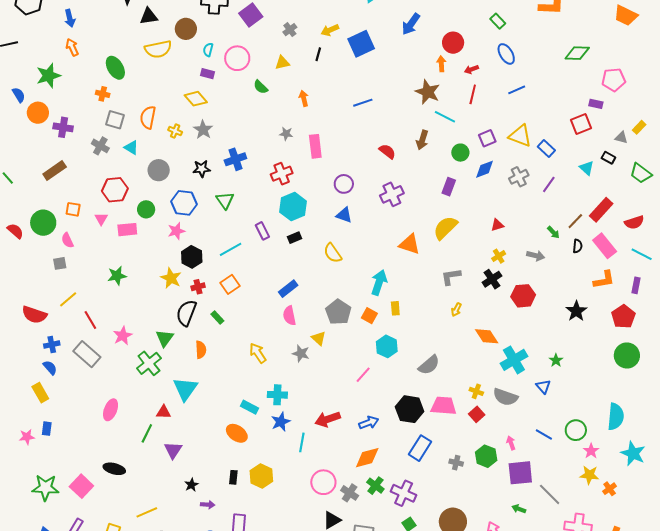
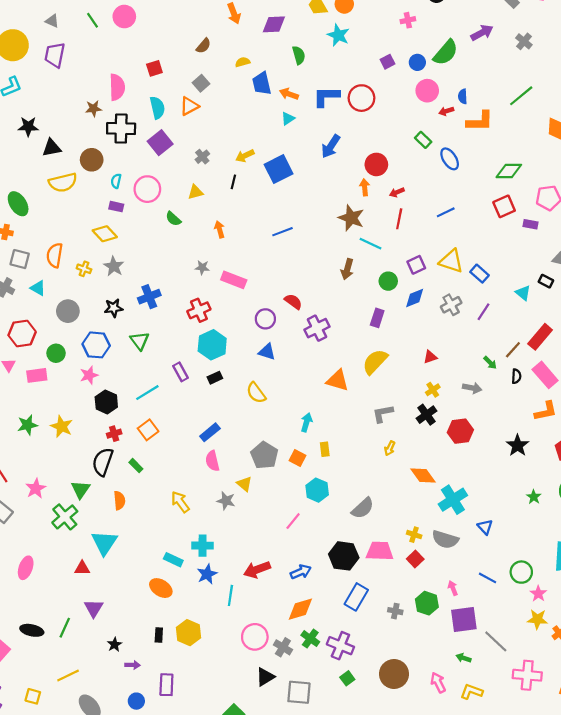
blue ellipse: (506, 54) -> (450, 159), moved
red square: (581, 124) -> (504, 206), moved
pink rectangle: (315, 146) -> (234, 280), turned -60
red semicircle: (387, 151) -> (293, 302), moved
yellow star: (171, 278) -> (62, 426), moved
cyan arrow: (379, 283) -> (306, 422), size x0.7
green star: (556, 360) -> (534, 497), moved
green line: (147, 433) -> (65, 628), moved

